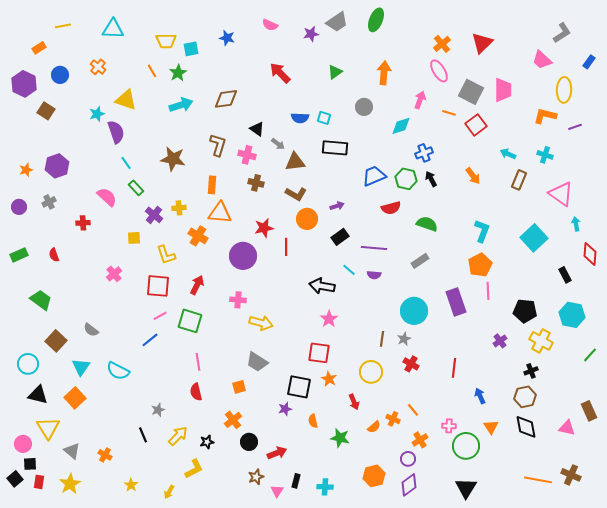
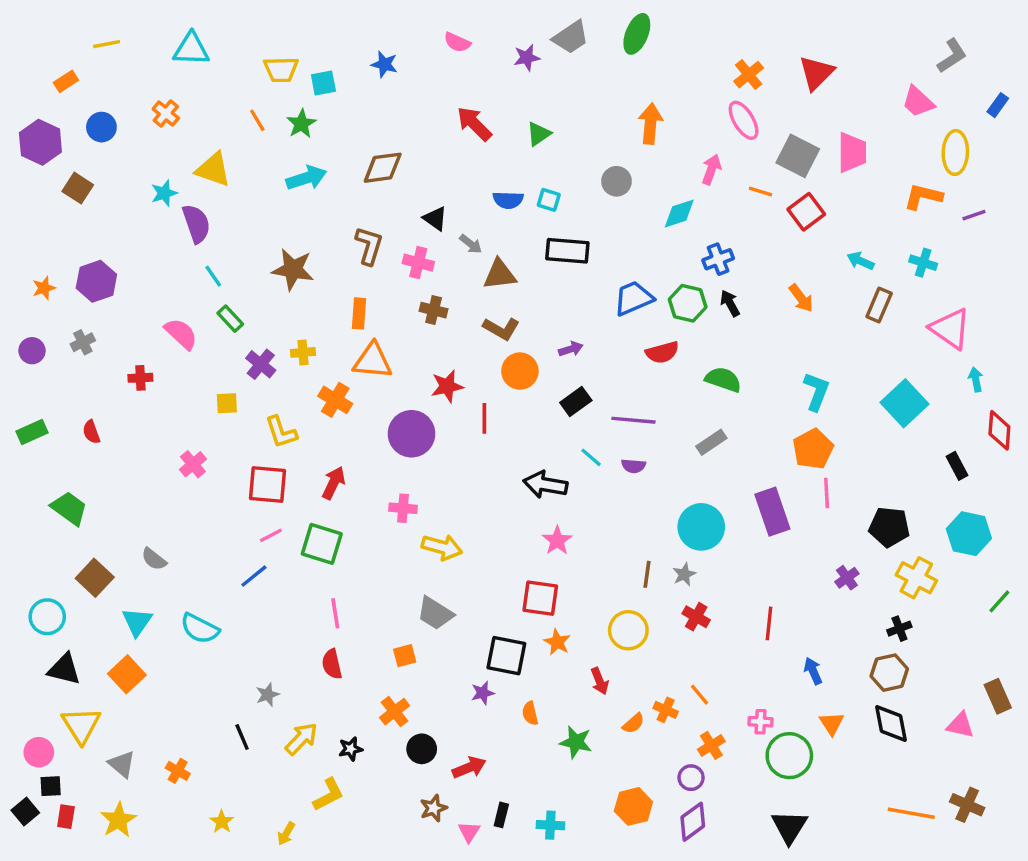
green triangle: (335, 72) -> (539, 134), moved

